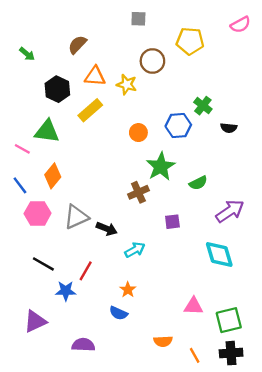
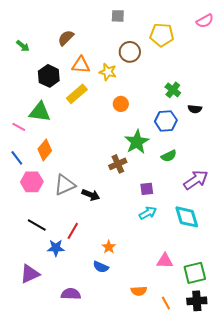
blue hexagon: (178, 125) -> (166, 121), moved
orange circle: (138, 133) -> (121, 104), moved
cyan arrow: (135, 250) -> (148, 213), moved

